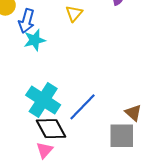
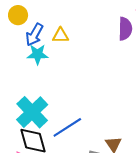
yellow triangle: (74, 13) -> (61, 35), moved, turned 36

